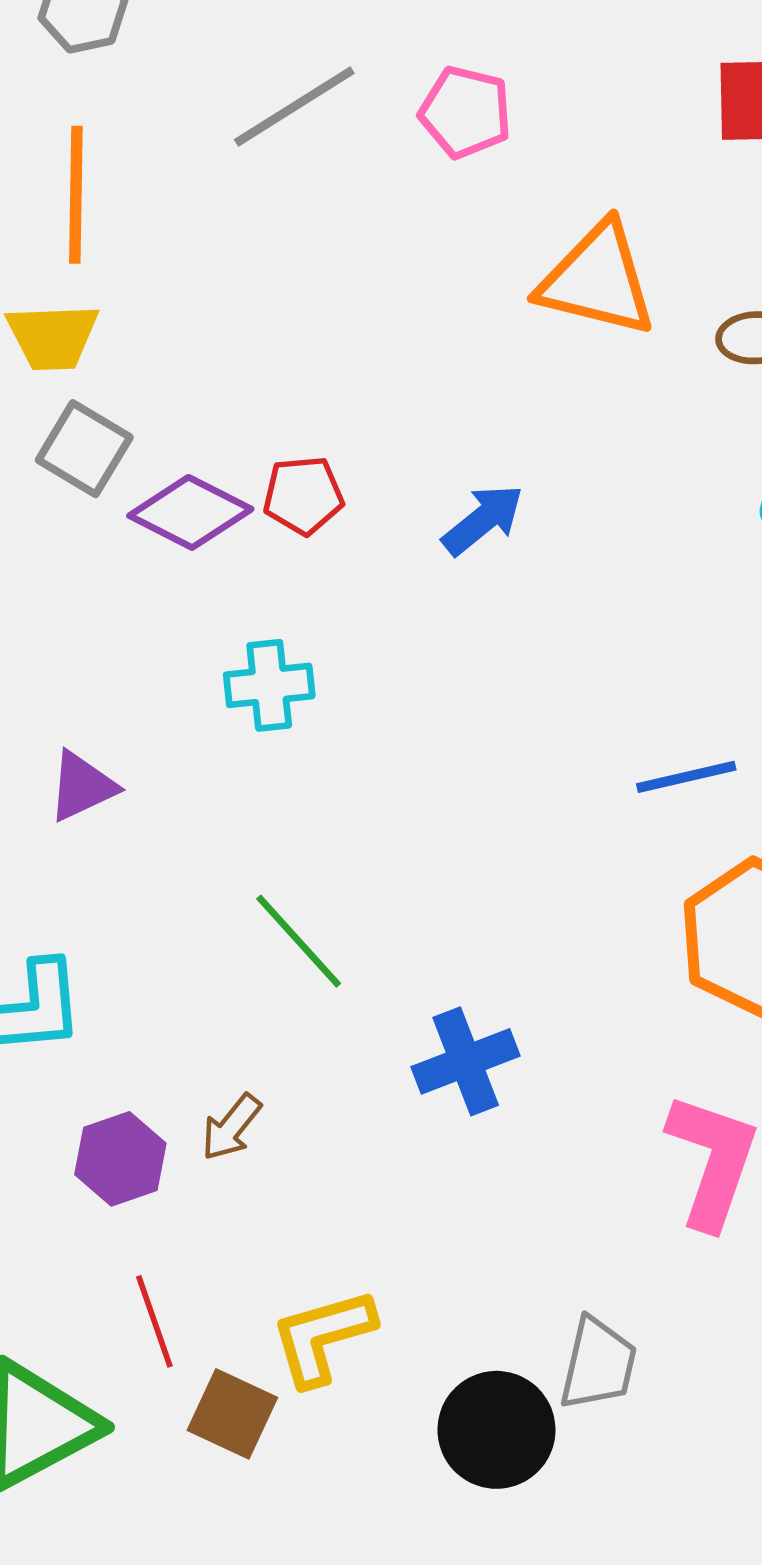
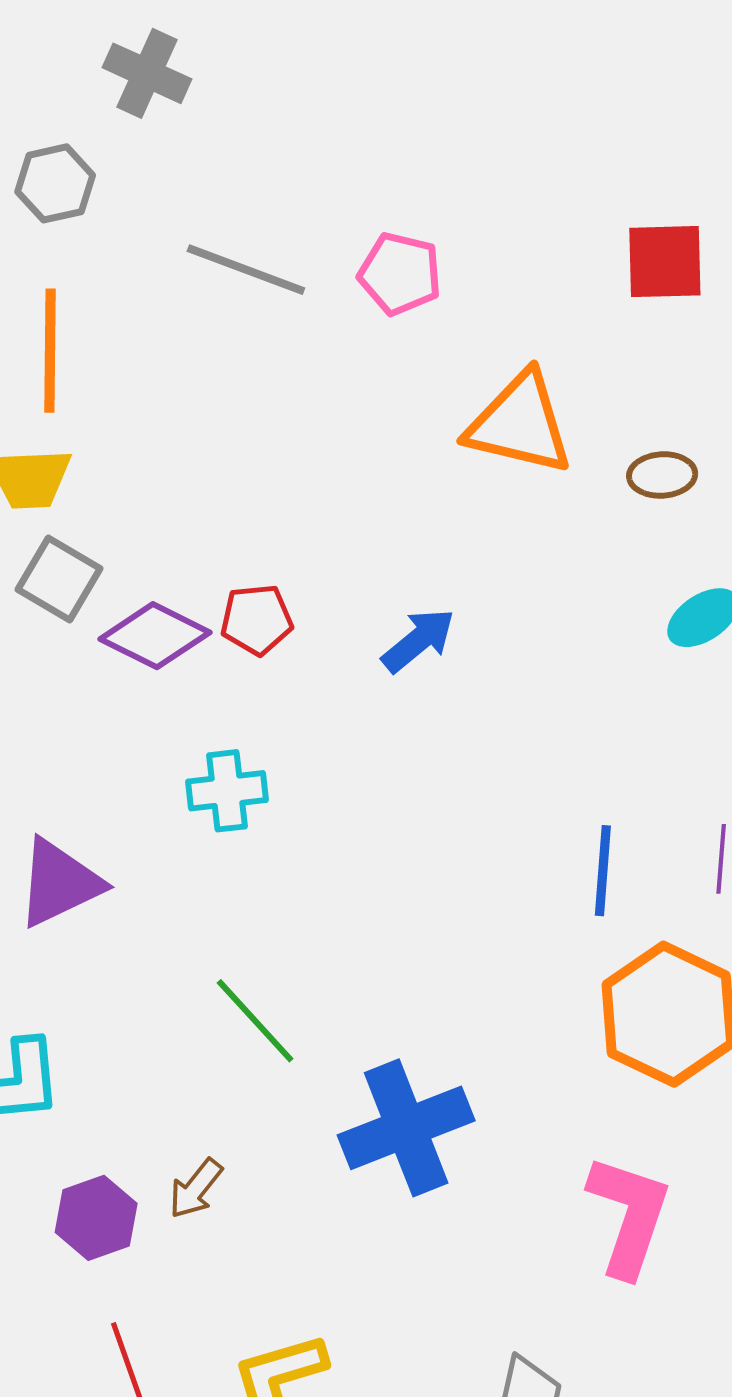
gray line: (294, 106) -> (246, 270), turned 53
blue line: (686, 777) -> (603, 871), turned -72
purple triangle: (82, 786) -> (59, 883), size x1.4
blue cross: (466, 1061) -> (406, 1128), size x1.4

